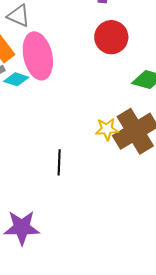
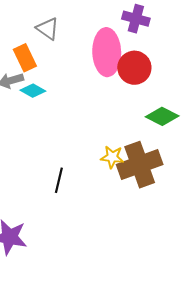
pink ellipse: (38, 56) -> (107, 52), moved

